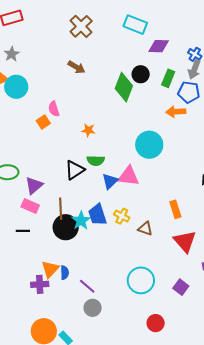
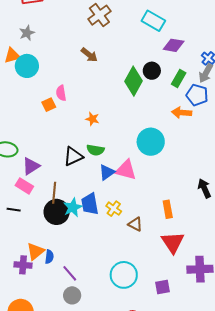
purple square: (181, 287) -> (162, 287), turned 35

